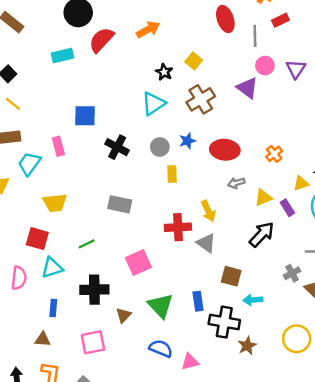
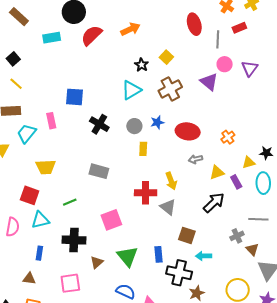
cyan rectangle: (62, 55) -> (52, 38), moved

